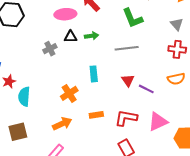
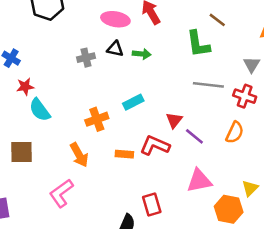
gray line: (127, 48) -> (208, 85), moved
cyan rectangle: (94, 74) -> (133, 102), turned 56
orange semicircle: (176, 79) -> (235, 133), turned -66
cyan semicircle: (24, 97) -> (40, 110), turned -54
red L-shape: (126, 118) -> (155, 145), moved
orange arrow: (62, 124) -> (79, 155), turned 72

